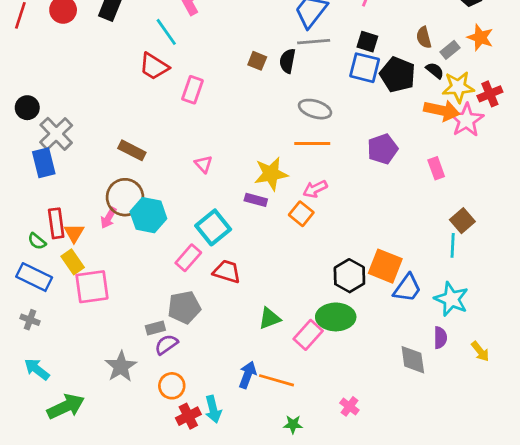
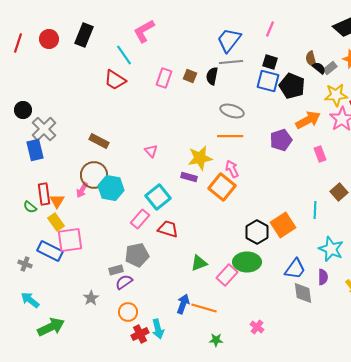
black semicircle: (435, 70) -> (319, 68), moved
pink rectangle: (192, 90) -> (164, 78), moved
orange arrow: (442, 110) -> (308, 120), moved, turned -40
pink arrow: (315, 189) -> (232, 169), turned 90
orange square: (301, 214) -> (222, 187), size x1.5
cyan line: (453, 245) -> (315, 210), moved
orange square: (385, 266) -> (283, 225), turned 35
blue rectangle: (34, 277) -> (50, 251), moved
blue trapezoid: (407, 288) -> (295, 269), moved
gray star: (121, 367) -> (91, 298), size x0.7

